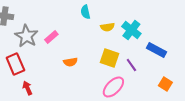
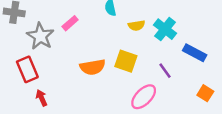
pink rectangle: (51, 37) -> (70, 23), moved
yellow square: (109, 58) -> (126, 61), moved
orange semicircle: (70, 62) -> (93, 67), size x1.5

